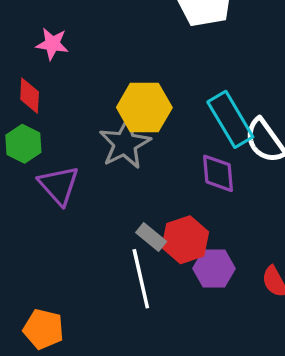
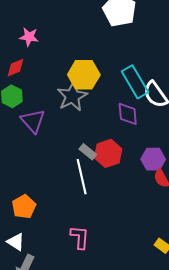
red diamond: (30, 96) -> (16, 68), turned 65
purple hexagon: (214, 269) -> (153, 159), moved
orange pentagon: (43, 329) -> (24, 207), turned 30

